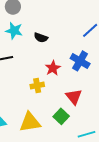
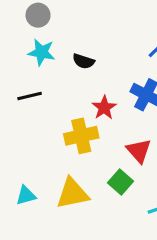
yellow cross: (37, 85) -> (81, 136), size x1.5

